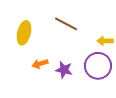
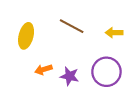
yellow arrow: (105, 41) -> (114, 33), moved

